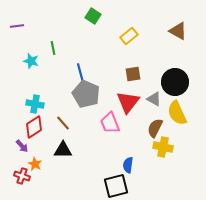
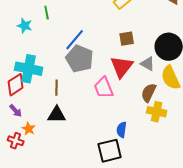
blue line: (81, 75) -> (75, 40), turned 55
cyan cross: (35, 104) -> (29, 69), size x1.5
brown line: (63, 123) -> (57, 88), turned 42
red diamond: (34, 127) -> (16, 85), moved

